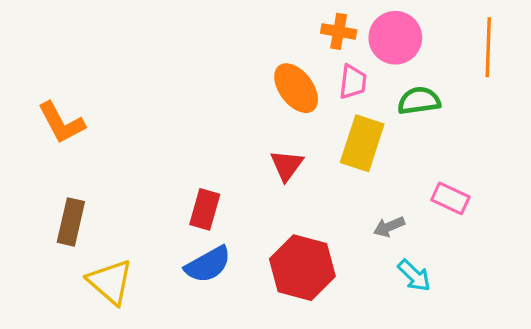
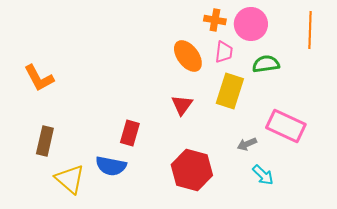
pink rectangle: (450, 198) -> (286, 126), size x1.6
blue semicircle: (208, 265) -> (111, 166), moved, turned 40

